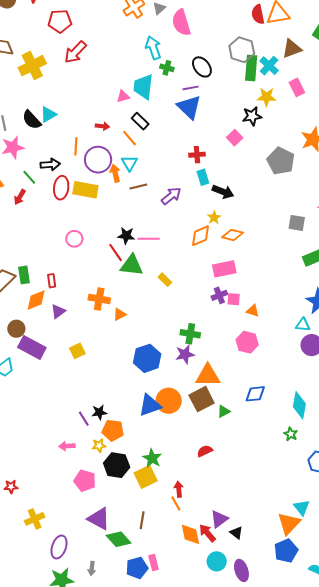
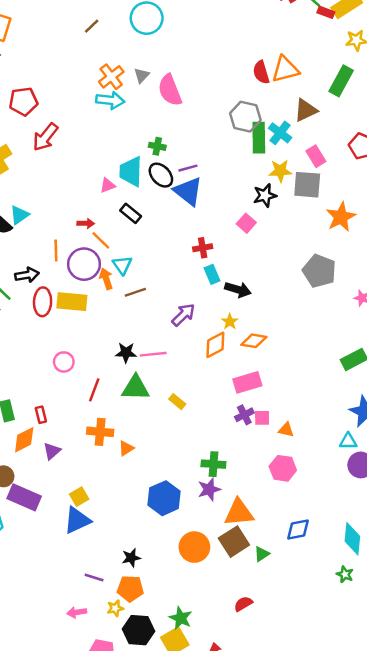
cyan arrow: (153, 48) -> (110, 100), moved, turned 120
black ellipse: (202, 67) -> (161, 175), moved
orange line: (129, 138) -> (101, 240), moved
gray pentagon: (281, 161) -> (319, 271), moved
purple arrow: (171, 196) -> (183, 315), moved
gray square: (297, 223) -> (307, 185), moved, size x1.4
red line: (116, 253) -> (94, 390), moved, turned 60
blue triangle: (150, 405) -> (77, 520), moved
black star: (99, 412) -> (131, 558), moved
purple line: (84, 419) -> (94, 577), turned -35

